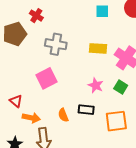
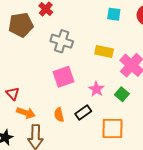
pink square: (47, 78) -> (64, 77), moved
black rectangle: (86, 110) -> (83, 112), turned -49

